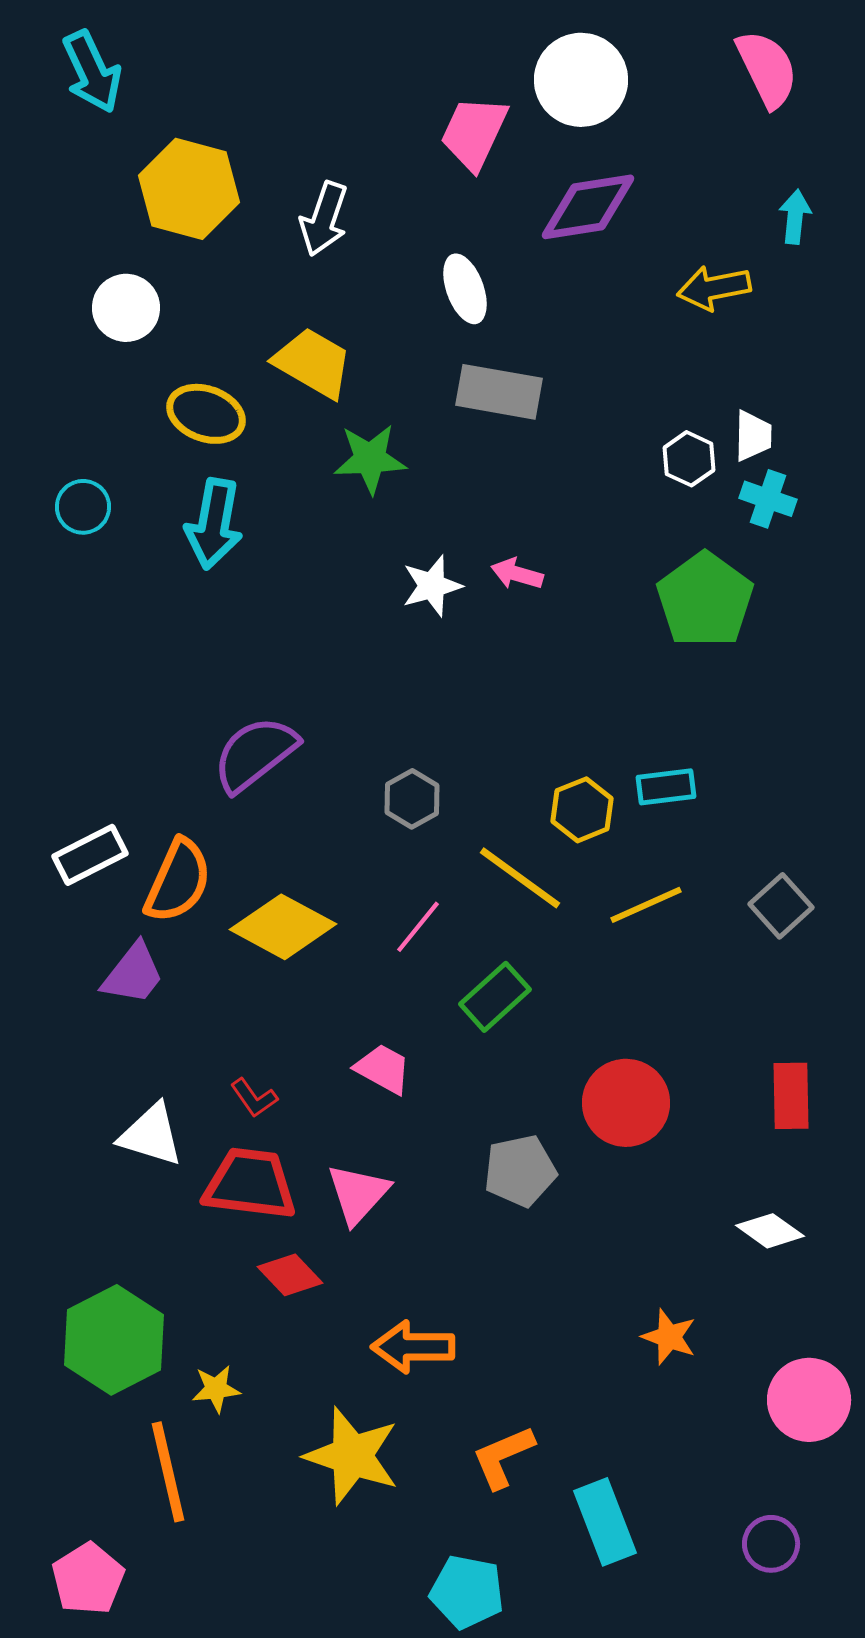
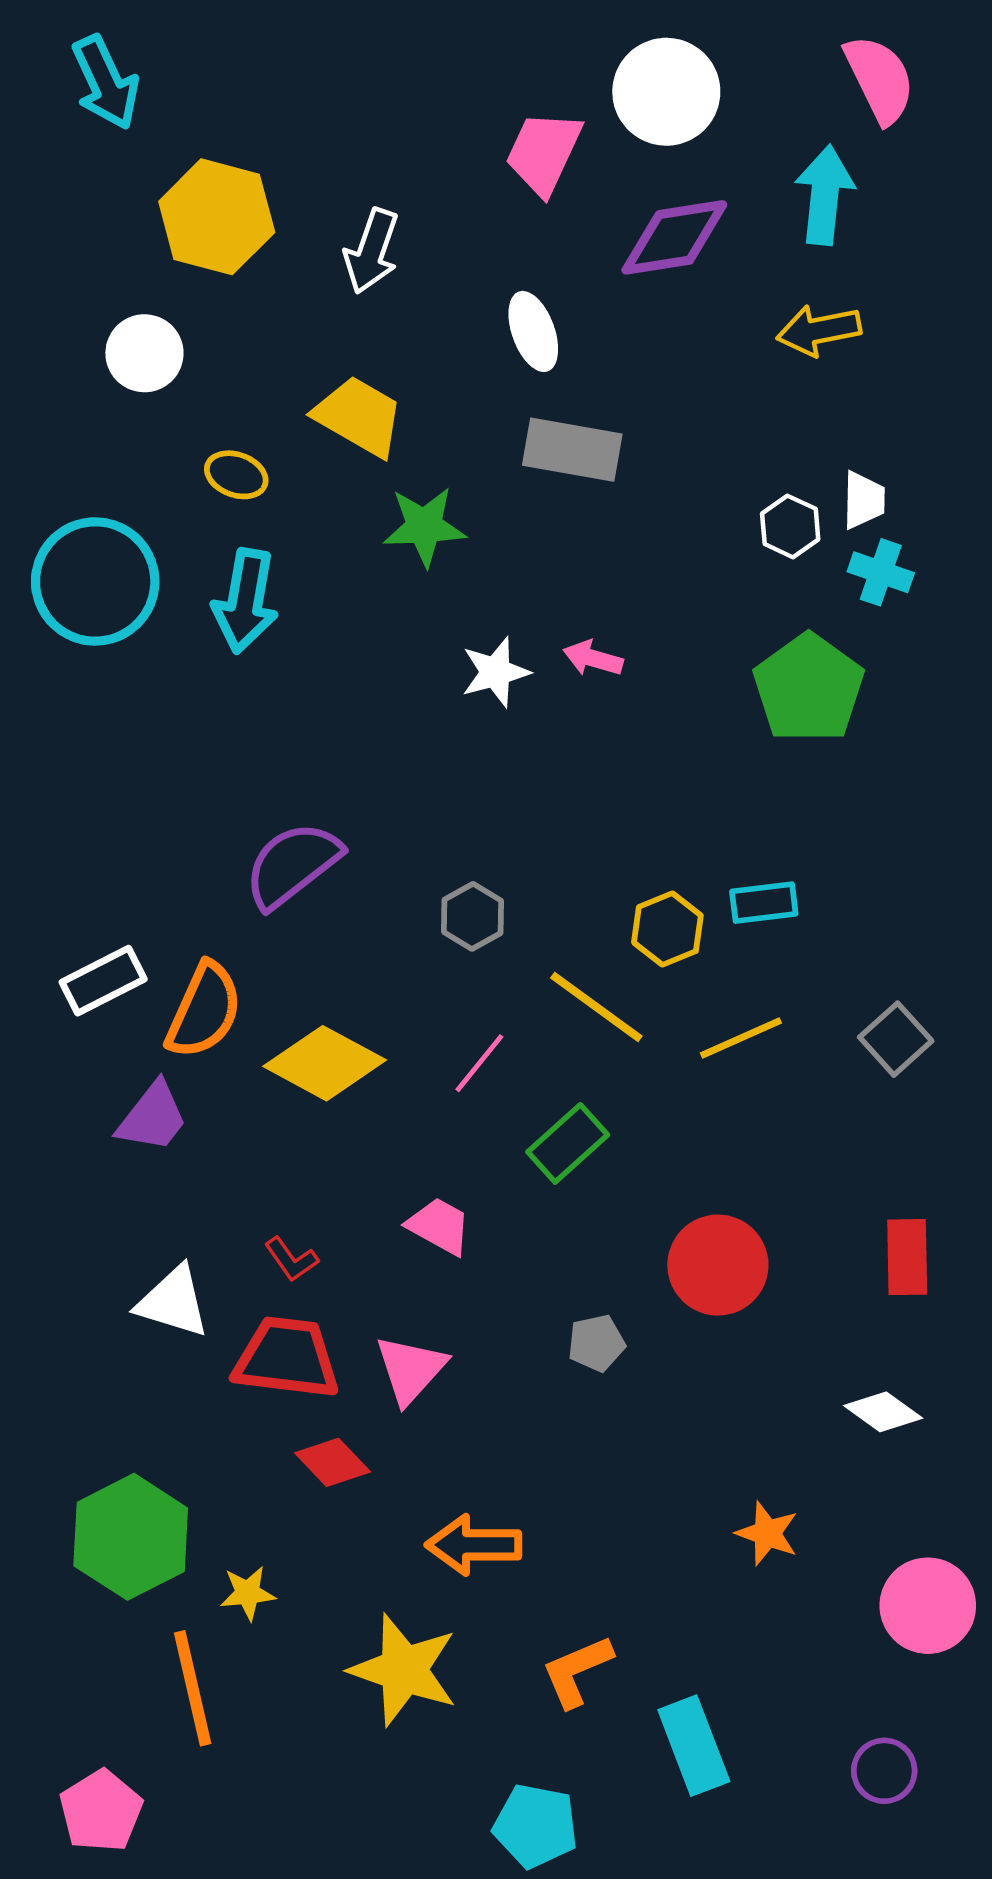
cyan arrow: (795, 217) -> (825, 195), moved, size x1.6
yellow ellipse: (206, 414) -> (236, 475), size x0.7
cyan circle: (83, 507) -> (95, 581), size x2.0
gray pentagon: (520, 1171) -> (596, 1343), size x0.7

